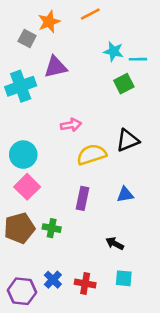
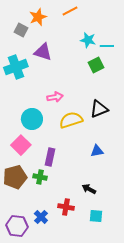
purple triangle: (55, 67) -> (43, 52), turned 30
cyan circle: (23, 155) -> (32, 119), moved
purple rectangle: (83, 198) -> (50, 157), moved
red cross: (85, 284) -> (66, 207), moved

